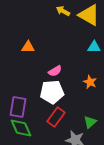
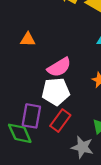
pink semicircle: (55, 71) -> (59, 67), size x1.5
purple rectangle: (18, 107) -> (31, 116), moved

